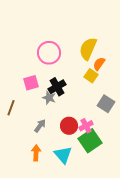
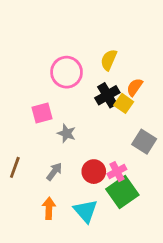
yellow semicircle: (88, 49) -> (109, 60), moved, size x0.7
black cross: (57, 87) -> (107, 95), moved
brown line: (11, 108) -> (15, 167), moved

